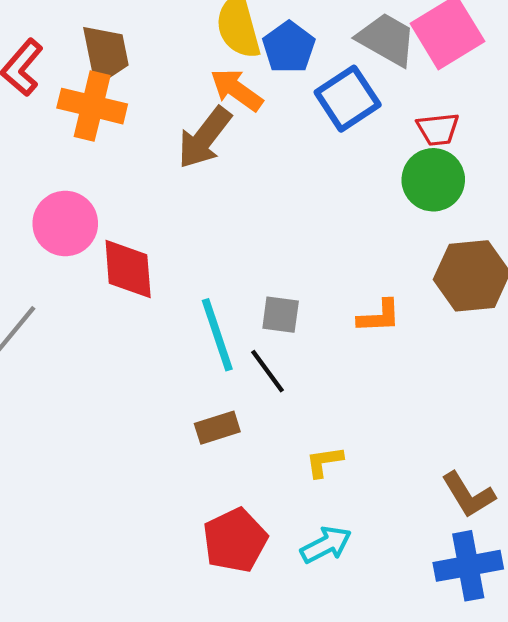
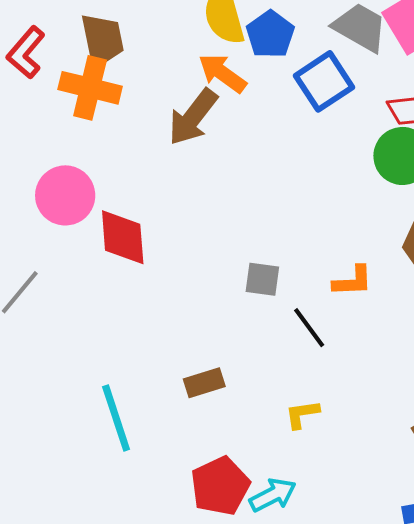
cyan line: (217, 335) -> (116, 418), moved
black line: (268, 371) -> (309, 328), moved
cyan arrow: (326, 545) -> (273, 495), moved

